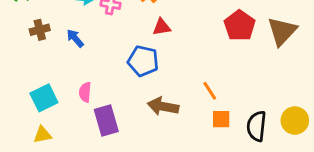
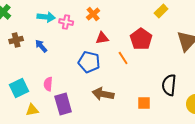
red pentagon: (240, 26) -> (141, 39), moved
orange line: (210, 91) -> (123, 58), moved
black semicircle: (257, 126) -> (169, 85), moved
yellow triangle: (43, 135) -> (32, 110), moved

